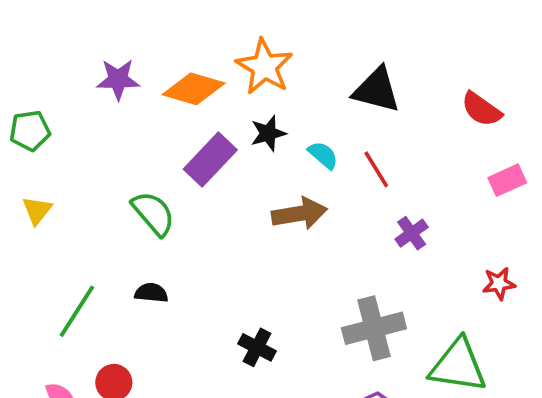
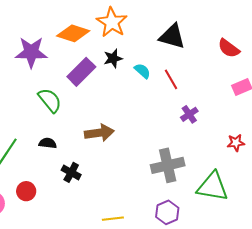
purple star: (118, 79) -> (31, 52), moved, size x1.4
brown arrow: (299, 214) -> (99, 133), moved
black cross: (257, 347) -> (71, 172), moved

